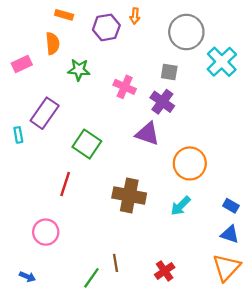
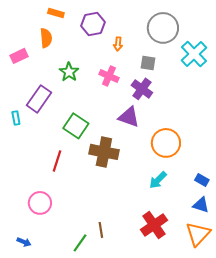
orange arrow: (135, 16) -> (118, 44), moved
green star: (79, 70) -> (69, 72), moved, turned 30
brown cross: (129, 195) -> (104, 152), moved
red cross: (165, 271) -> (154, 225), moved, size x1.5

